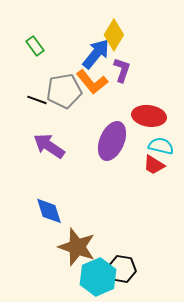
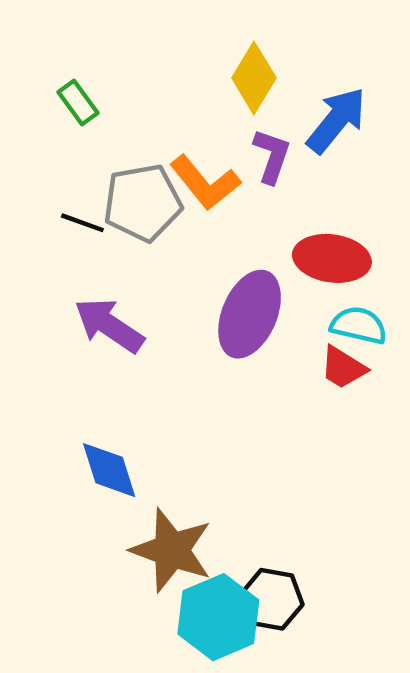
blue arrow: (96, 54) -> (336, 120), moved

